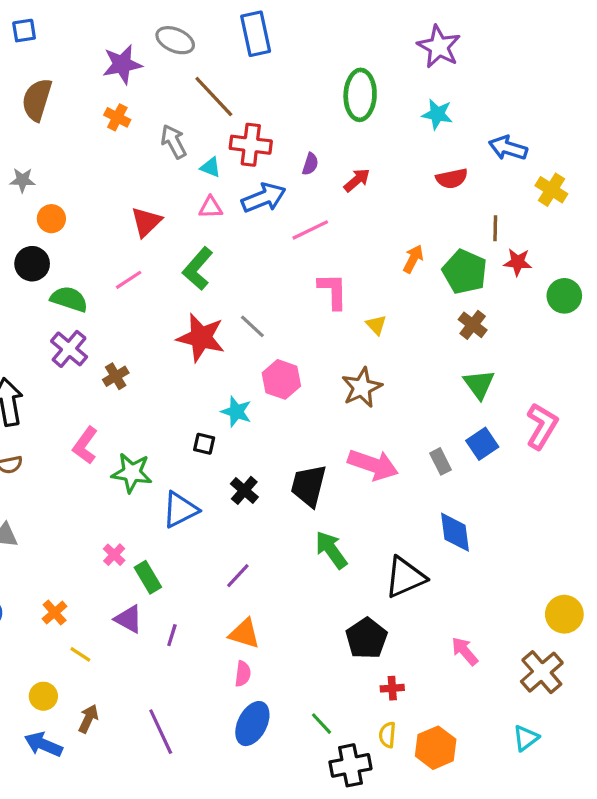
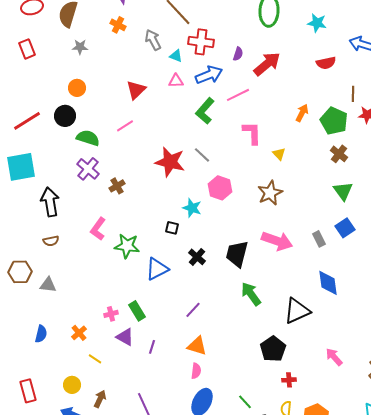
gray star: (22, 180) -> (80, 47), moved
red arrow: (357, 180) -> (267, 64), size x1.6
green L-shape: (198, 269) -> (205, 111), moved
pink cross: (114, 555) -> (111, 314), moved, turned 32

